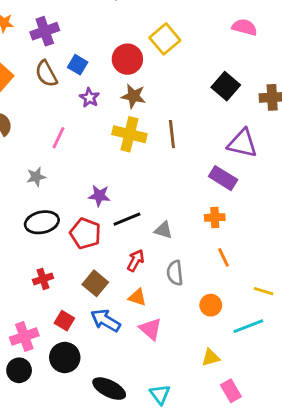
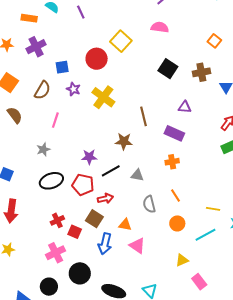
pink semicircle: (244, 27) -> (160, 27), moved
blue square: (78, 65) -> (62, 67), turned -32
brown semicircle: (46, 74) -> (42, 90), moved, turned -114
brown star: (133, 96) -> (124, 141), moved
yellow cross: (129, 134) -> (103, 97), moved, turned 30
brown line: (172, 134) -> (143, 116), moved
purple triangle: (242, 143) -> (185, 107), size x0.6
orange line: (223, 257) -> (175, 196), moved
red arrow: (136, 260) -> (105, 199), moved, turned 56
blue arrow: (105, 320) -> (105, 244), turned -100
red square: (64, 321) -> (75, 232), moved
pink cross: (24, 336) -> (56, 253), moved

